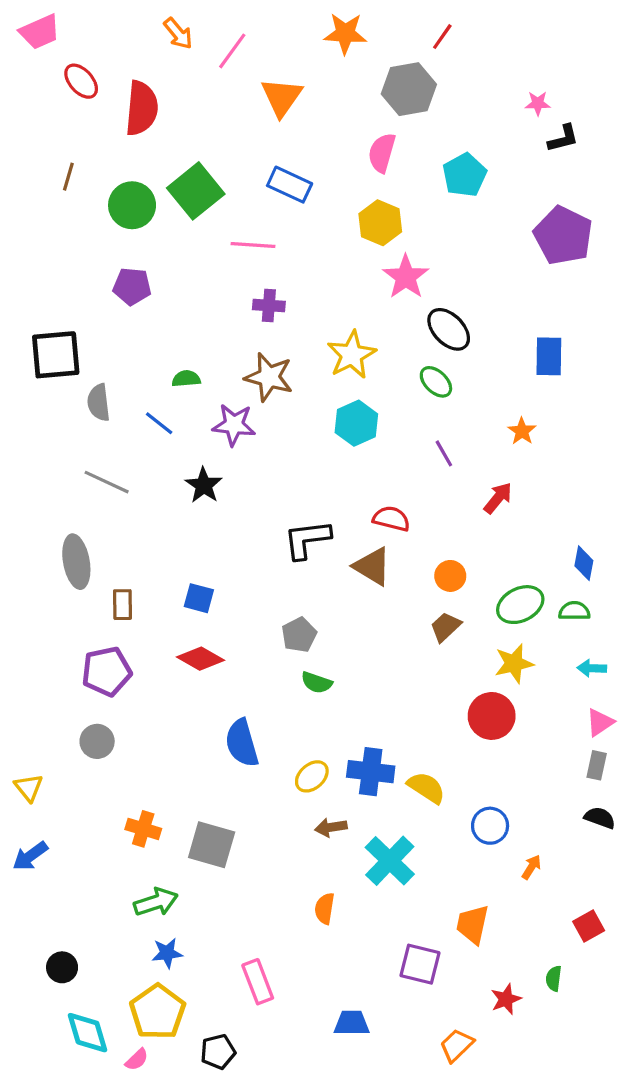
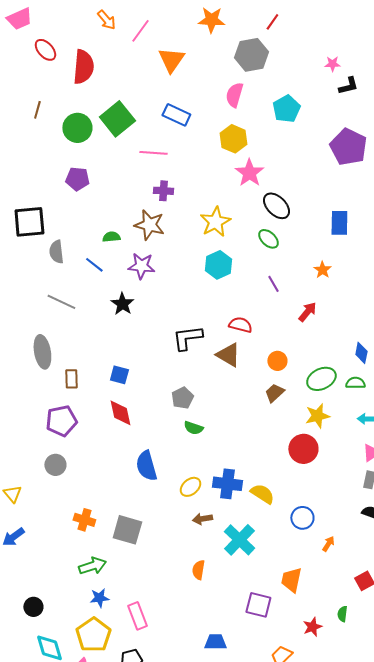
brown star: (269, 377) -> (149, 225), moved
red diamond: (200, 659) -> (120, 413), turned 48
pink rectangle: (258, 982) -> (137, 616), moved

